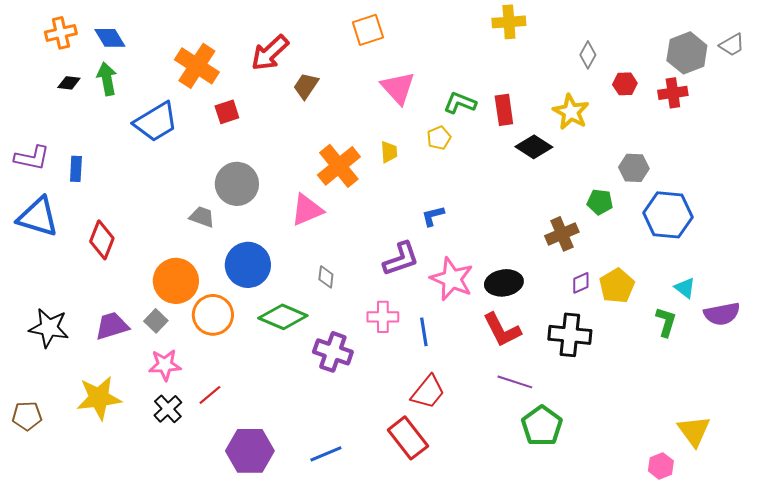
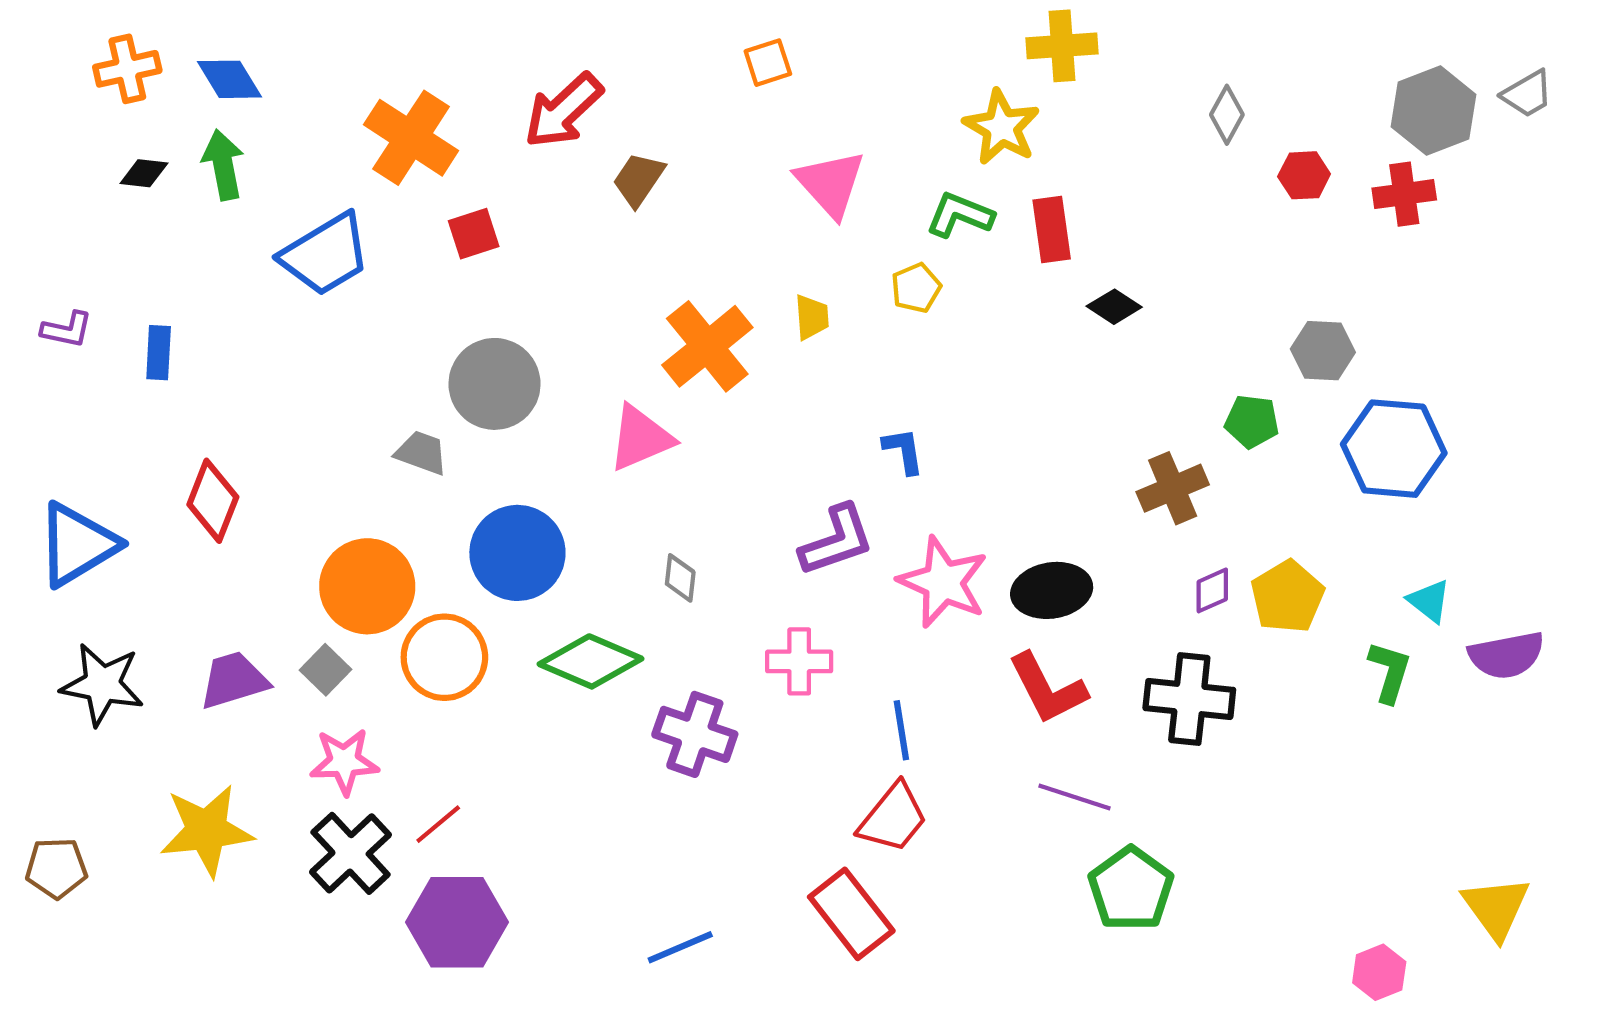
orange square: (368, 30) -> (768, 63), size x0.7
yellow star: (571, 112) -> (1002, 127), moved
black diamond: (534, 147) -> (1114, 307), size x0.7
purple L-shape: (32, 158) -> (67, 330), size x0.7
blue L-shape: (433, 216) -> (903, 451), turned 95
blue triangle: (38, 217) -> (77, 545), moved, turned -48
blue line: (424, 332) -> (901, 730), moved
black cross: (168, 409) -> (351, 853), size x1.4
yellow triangle: (694, 431) -> (1496, 908), moved
purple hexagon: (250, 451) -> (457, 922), moved

